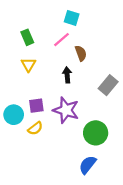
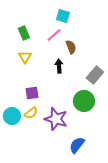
purple star: (66, 110) -> (56, 119), moved
cyan circle: (14, 115) -> (12, 116), moved
green circle: (96, 133) -> (84, 101), moved

